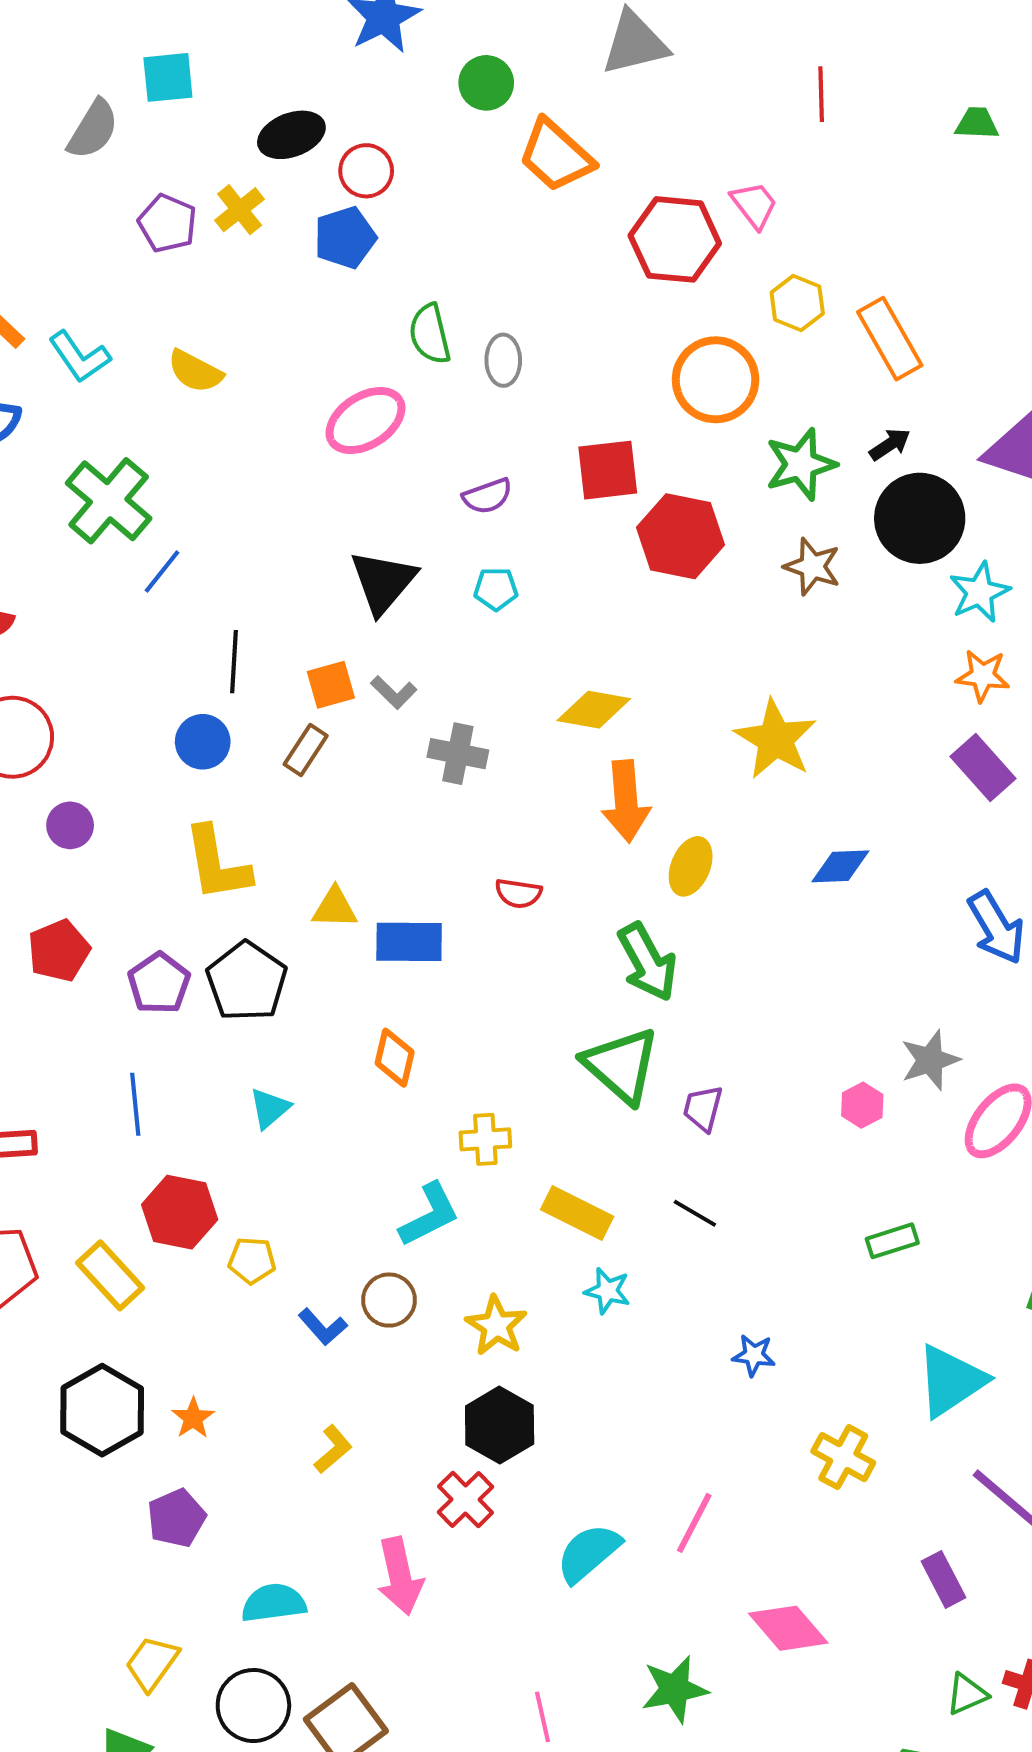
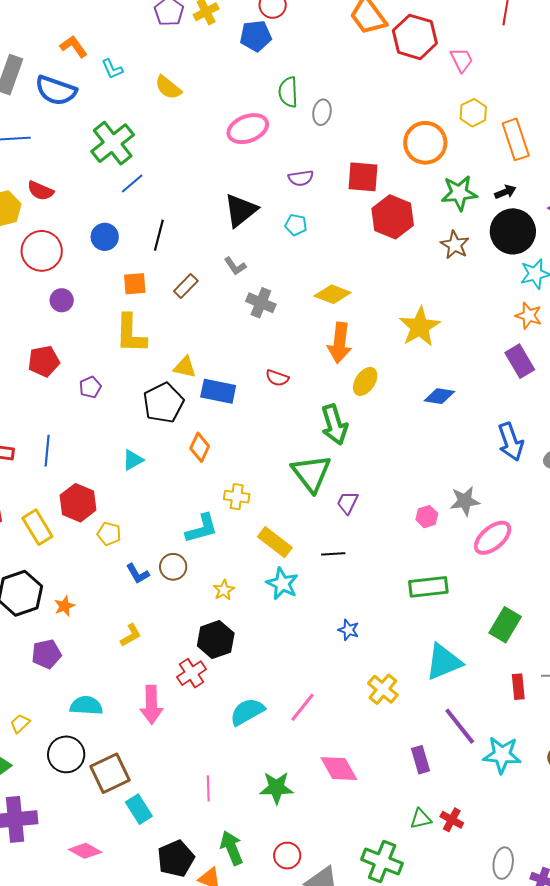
red hexagon: (675, 239) -> (415, 37), moved
cyan L-shape: (79, 357) -> (112, 69), size x0.7
orange square: (331, 685) -> (135, 284), moved
blue circle: (203, 742) -> (105, 237), moved
black pentagon: (247, 982) -> (163, 403), moved
purple pentagon: (159, 983) -> (90, 387), size x0.7
blue line: (135, 1104) -> (47, 451), moved
black line: (695, 1213) -> (333, 554), turned -45
green rectangle: (892, 1241) -> (428, 587), size x1.5
cyan star: (607, 1291) -> (282, 584), size x1.4
yellow star: (496, 1326) -> (224, 590), size x0.7
yellow trapezoid: (152, 1663) -> (20, 723), size x0.7

